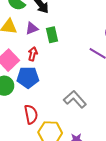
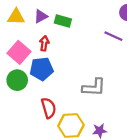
green rectangle: (52, 35) -> (63, 21), turned -56
gray L-shape: (75, 99) -> (94, 87), turned 140

